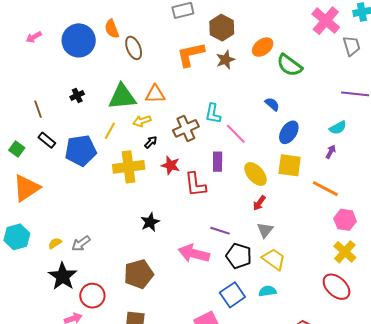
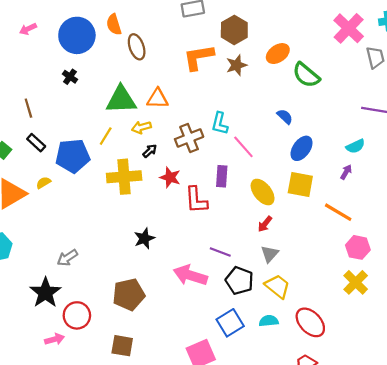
black cross: (77, 95) -> (70, 77), moved, turned -32
yellow semicircle: (55, 243) -> (44, 183), moved
red ellipse: (337, 287) -> (310, 322), moved

